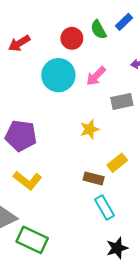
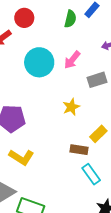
green semicircle: (99, 30) -> (70, 19), turned -132
red circle: (72, 38) -> (24, 18), moved

